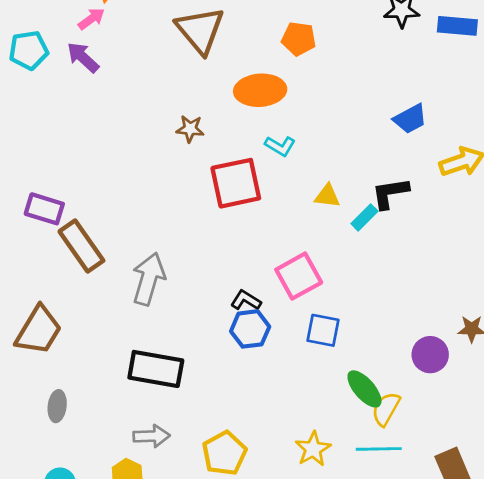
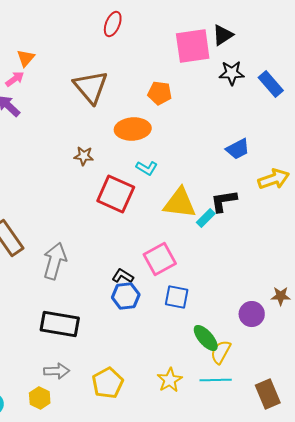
blue rectangle: (457, 26) -> (271, 84), turned 44
red square: (236, 183) -> (116, 194), turned 36
yellow triangle: (327, 196) -> (180, 203), size x1.8

